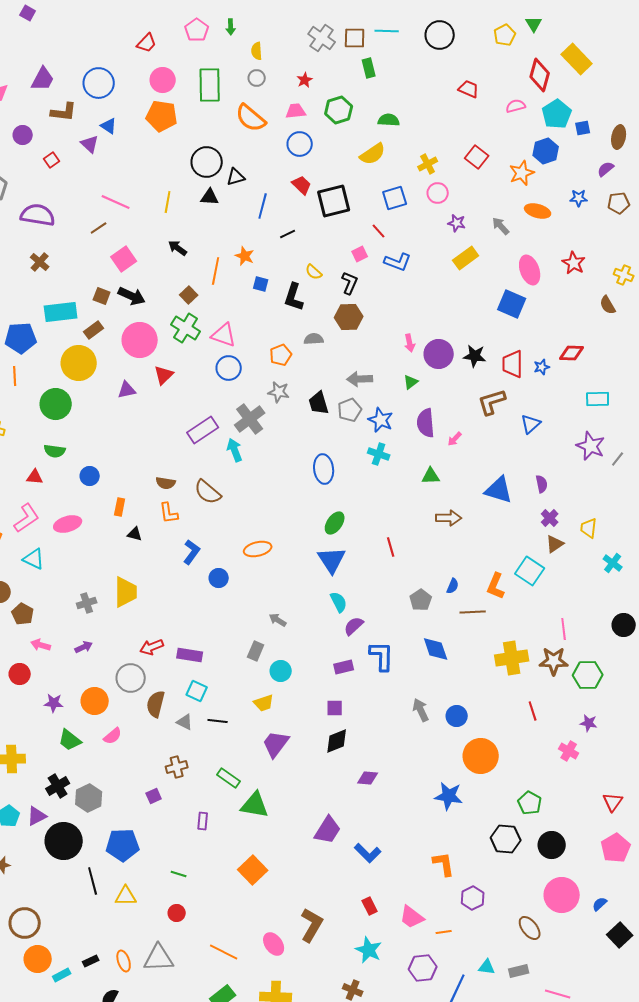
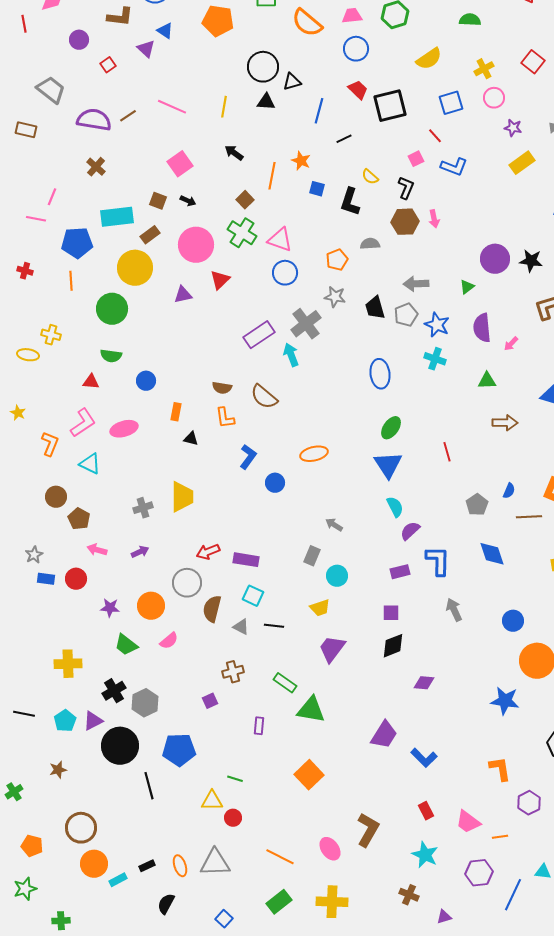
green semicircle: (389, 120) -> (470, 20), moved
brown line: (99, 228) -> (128, 116), moved
black arrow: (132, 296) -> (188, 201), size x0.6
pink arrow: (410, 343) -> (434, 219), moved
gray arrow: (421, 710) -> (454, 610), moved
yellow triangle: (126, 896) -> (212, 801), moved

